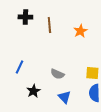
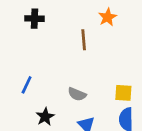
brown line: (49, 25) -> (84, 40), moved
orange star: (80, 31) -> (107, 17), moved

